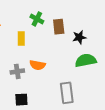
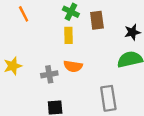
black star: (79, 37) -> (132, 32), moved
yellow rectangle: (21, 39) -> (68, 35), moved

